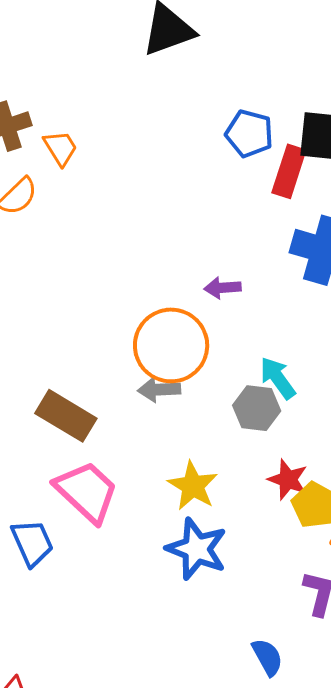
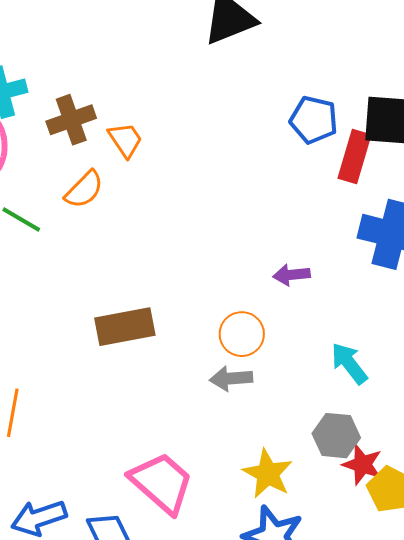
orange circle: (171, 345) -> (242, 334), size x0.6
gray hexagon: (257, 408) -> (336, 436), moved
brown rectangle: (66, 416) -> (125, 327), moved, turned -40

